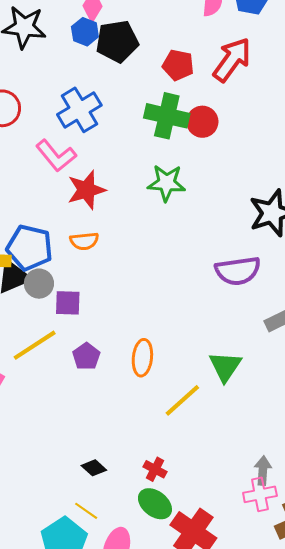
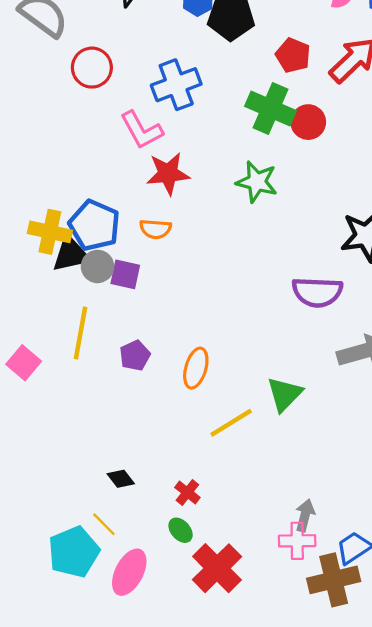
purple square: (68, 303) -> (125, 274), moved
yellow line: (35, 345) -> (80, 333), turned -57
green ellipse: (155, 504) -> (181, 530), size x0.7

